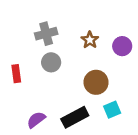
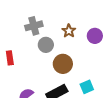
gray circle: (51, 62) -> (46, 45), moved
brown circle: (96, 82) -> (63, 64), moved

